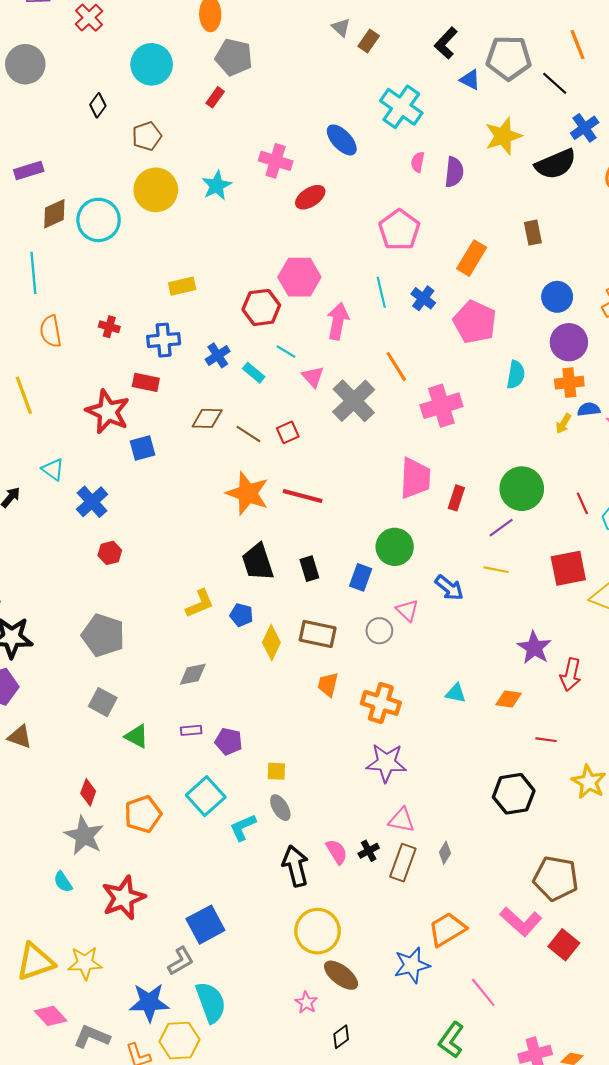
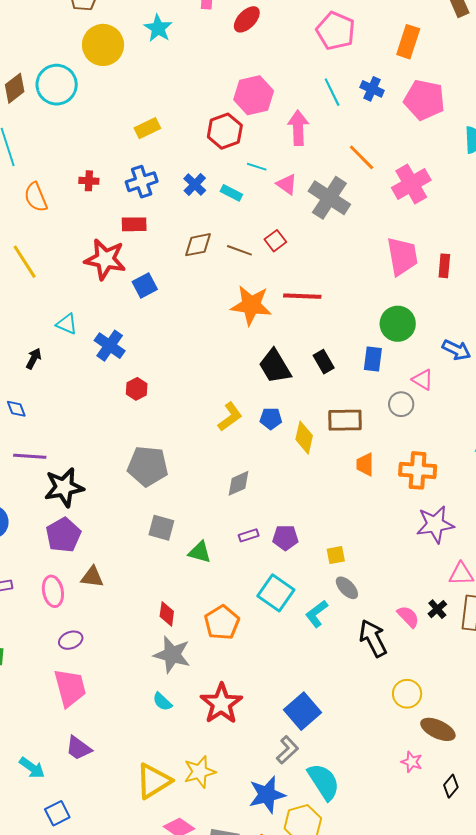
yellow circle: (318, 931) -> (407, 694), size x0.7

